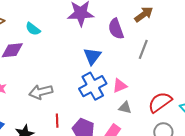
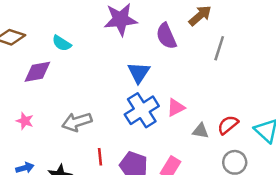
gray line: (143, 49) -> (219, 48), moved
red semicircle: (160, 102) -> (228, 125), size x0.7
gray triangle: (125, 108) -> (200, 131), moved

